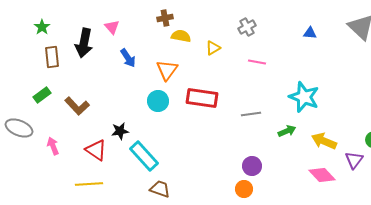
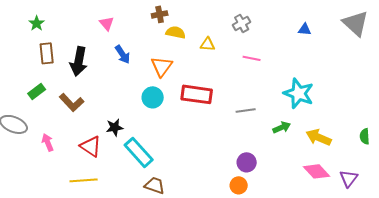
black arrow: (84, 43) -> (79, 61), moved
yellow triangle: (213, 48) -> (208, 44), turned 35
purple triangle: (354, 160) -> (349, 178), moved

